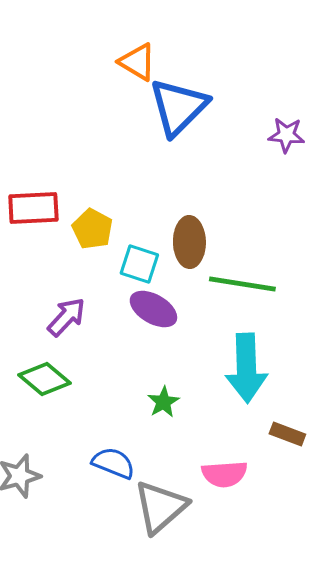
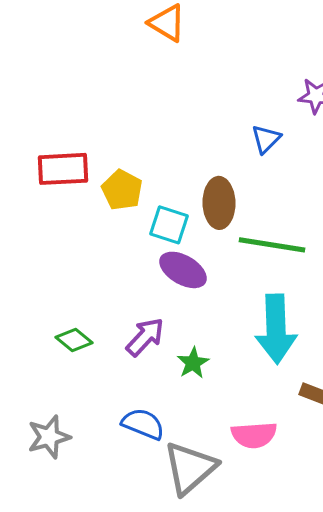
blue triangle: (178, 107) -> (266, 139), moved, size x0.5
purple arrow: (66, 317) -> (145, 337), moved
green diamond: (44, 379) -> (74, 340), size x0.7

